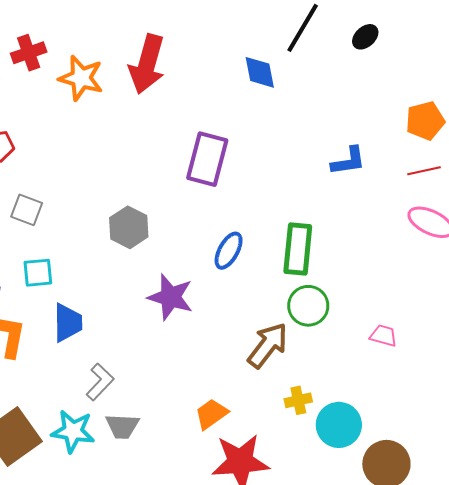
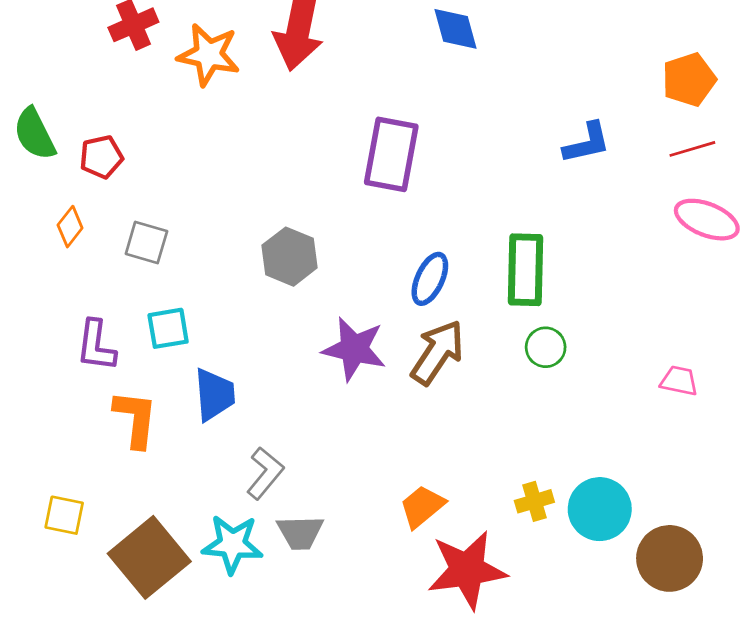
green circle: (308, 306) -> (546, 347), size x0.7
pink trapezoid: (384, 336) -> (679, 381), moved
brown arrow: (268, 345) -> (437, 352), moved
yellow cross: (298, 400) -> (534, 501), moved

